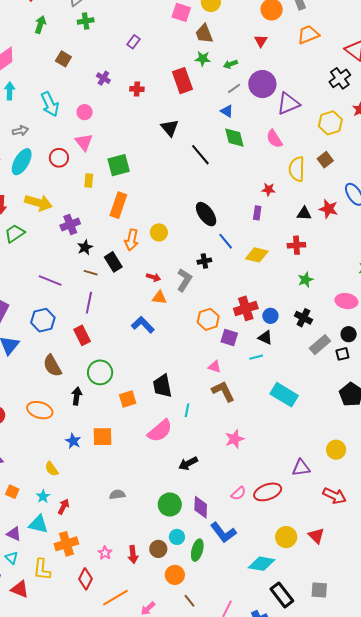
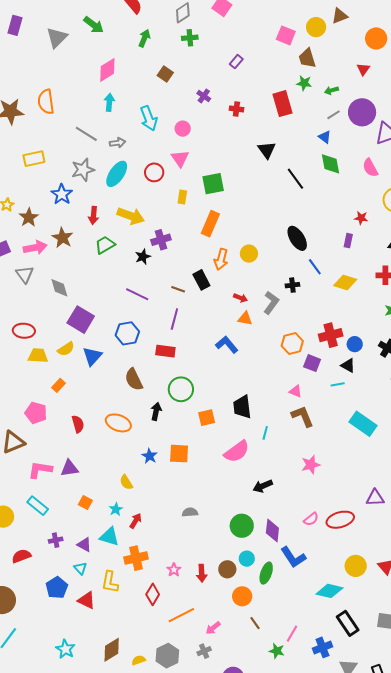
black star: (85, 247) -> (143, 257), moved
red rectangle: (82, 335) -> (165, 351), turned -60

